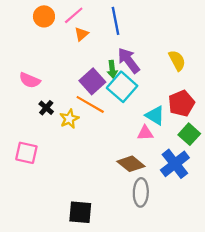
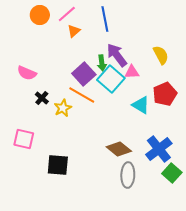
pink triangle: (145, 133) -> (132, 72), moved
green square: (189, 134) -> (172, 173), moved
black square: (80, 212) -> (58, 165), moved

